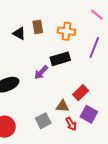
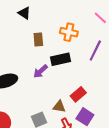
brown rectangle: (38, 27) -> (38, 40), moved
black triangle: (19, 33) -> (24, 13), moved

